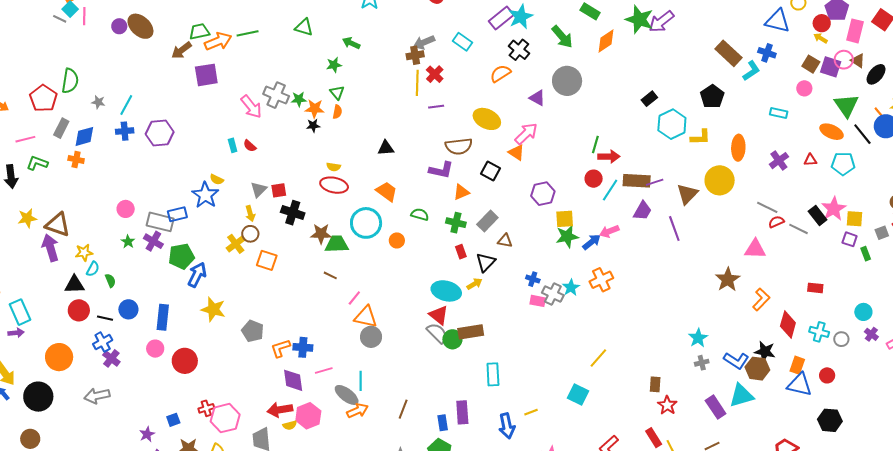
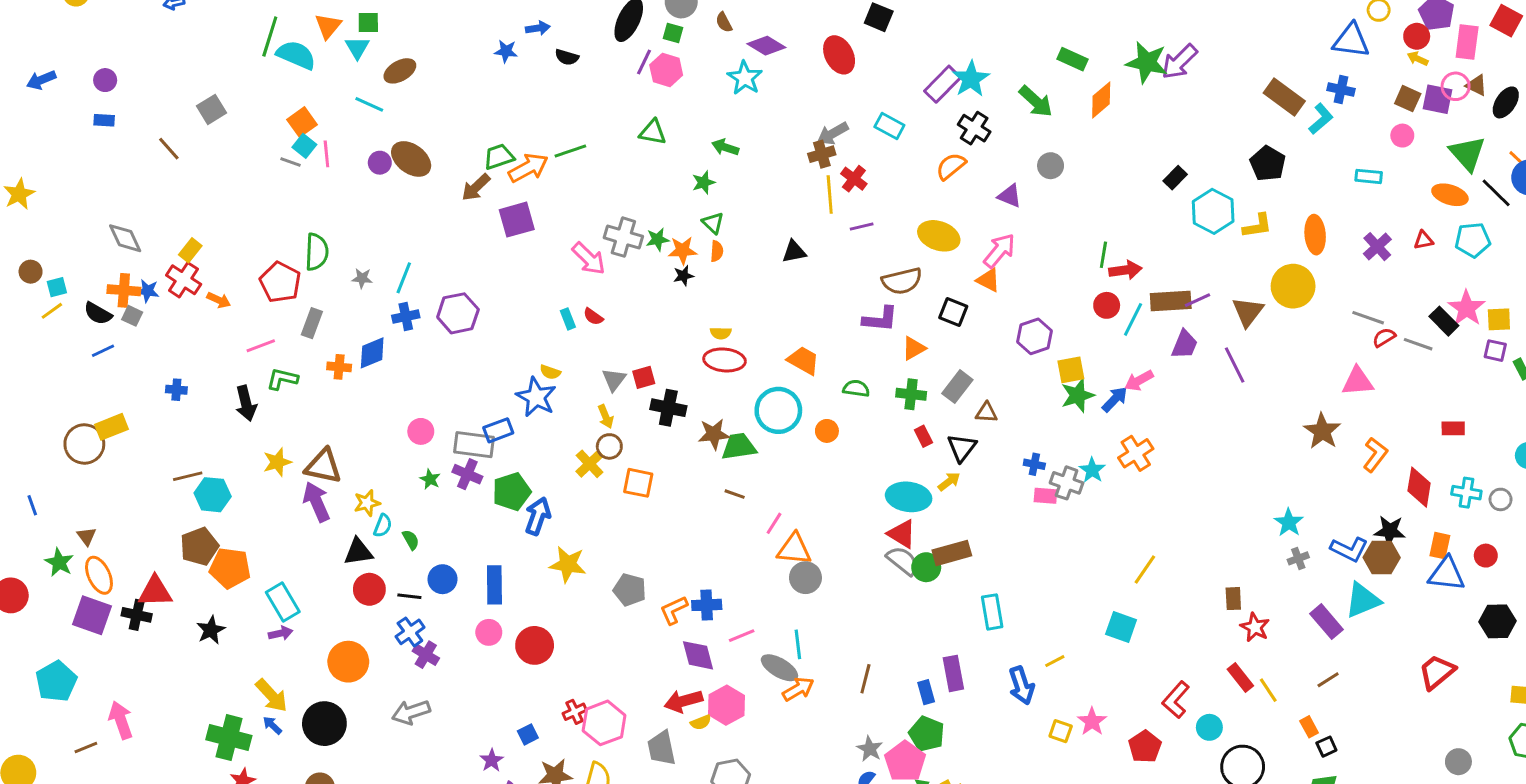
gray circle: (567, 81) -> (1051, 166), size x0.6
blue diamond: (84, 136) -> (372, 353), moved
black triangle: (386, 148) -> (794, 252), moved

